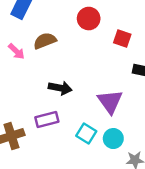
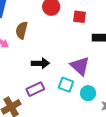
brown semicircle: (45, 41) -> (22, 30), turned -42
cyan square: (86, 133) -> (66, 85), moved

